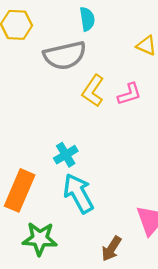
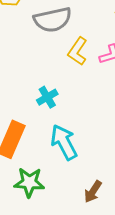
cyan cross: (66, 155) -> (47, 97), moved

